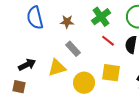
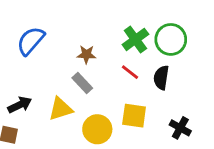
green cross: (101, 17) -> (135, 39), moved
blue semicircle: (35, 18) -> (31, 41), turned 55
brown star: (67, 22) -> (86, 54), moved

